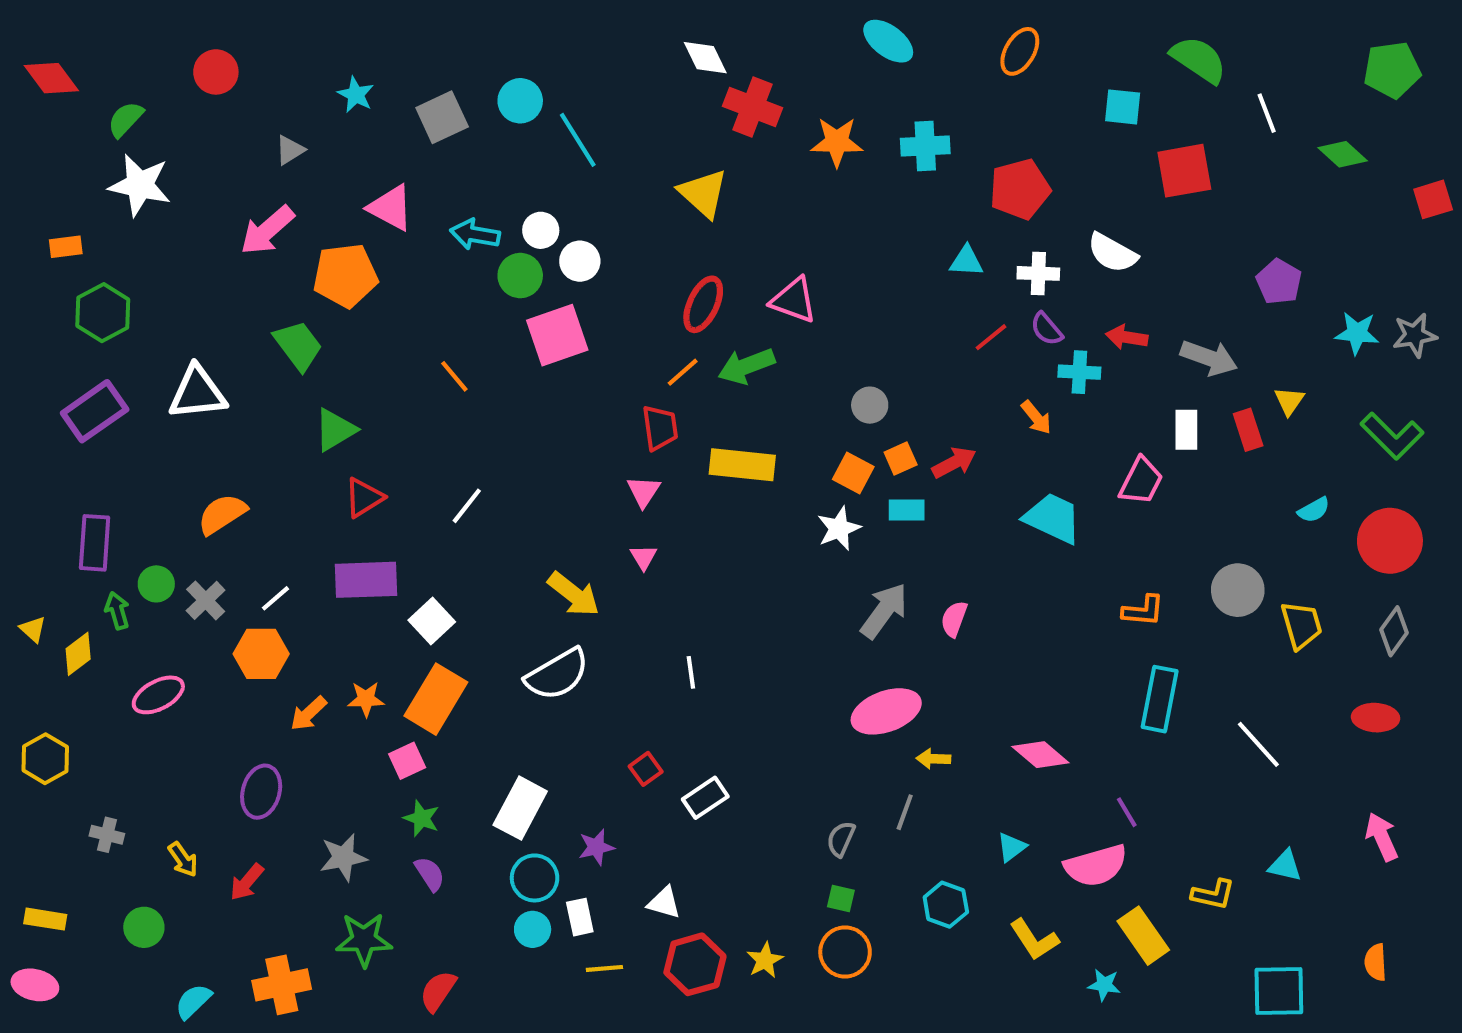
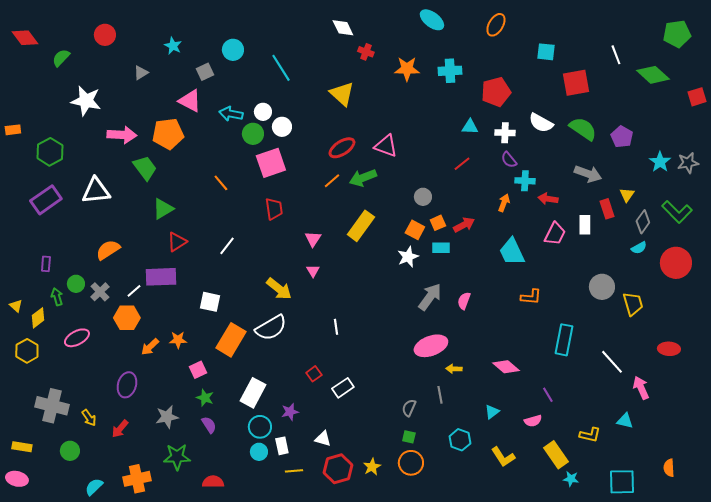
green semicircle: (1199, 60) -> (583, 129), moved
cyan circle: (520, 101) -> (233, 50), moved
red cross: (753, 107) -> (366, 52), size x0.6
gray square: (442, 117) -> (205, 72), moved, size x0.7
green diamond: (1343, 154) -> (653, 75), size x1.4
white star: (140, 185) -> (86, 101), moved
pink arrow: (267, 230) -> (122, 135), moved, turned -136
orange rectangle: (66, 247) -> (13, 130), moved
red ellipse: (703, 304) -> (342, 148), turned 32
cyan star: (1357, 333) -> (660, 162), turned 30
red line: (991, 337) -> (462, 164), moved
red arrow: (1127, 337) -> (548, 199), moved
orange arrow: (1036, 417) -> (504, 203), turned -120
red trapezoid: (660, 428) -> (274, 209), moved
white rectangle: (1186, 430) -> (585, 225), moved
yellow rectangle: (742, 465) -> (361, 226), turned -60
cyan trapezoid: (1053, 518) -> (512, 252), turned -140
purple rectangle: (95, 543) -> (46, 264), size x0.6
purple rectangle: (366, 580) -> (161, 277), moved
orange L-shape: (1143, 611) -> (531, 297), moved
white square: (432, 621) -> (210, 302), turned -35
gray diamond: (1394, 631) -> (643, 222), moved
orange rectangle: (436, 699) -> (231, 340), moved
yellow hexagon: (45, 759) -> (27, 351), moved
gray line: (905, 812) -> (440, 395), turned -30
gray cross: (107, 835) -> (52, 406), size x2.0
pink arrow: (1382, 837) -> (641, 388), moved
pink semicircle: (1096, 866) -> (533, 421), size x0.6
cyan star: (1104, 985) -> (571, 479), moved
red semicircle: (438, 991) -> (213, 482), turned 55

